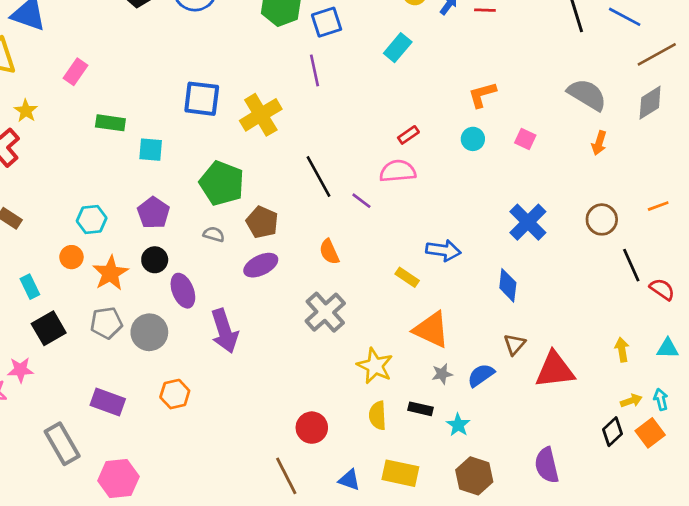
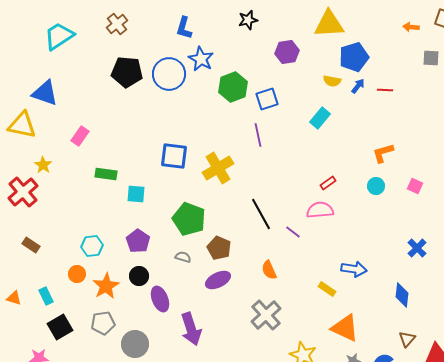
blue cross: (528, 222) -> (417, 248), size x0.7
gray circle: (149, 332) -> (135, 344), moved

